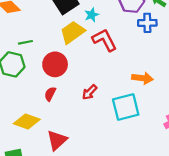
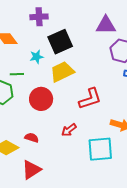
cyan star: (92, 15) -> (37, 57), moved
red L-shape: (104, 40) -> (90, 99), moved, turned 90
red semicircle: (50, 94) -> (32, 138), moved, turned 72

